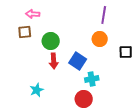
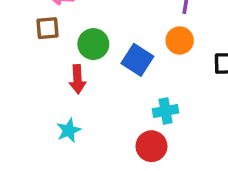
red arrow: (54, 61) -> (77, 79), moved
blue square: (78, 61) -> (137, 60), moved

